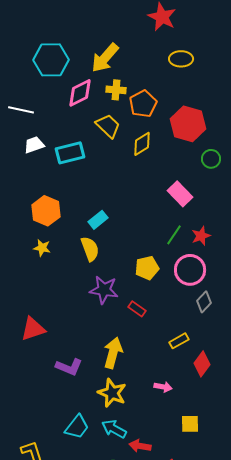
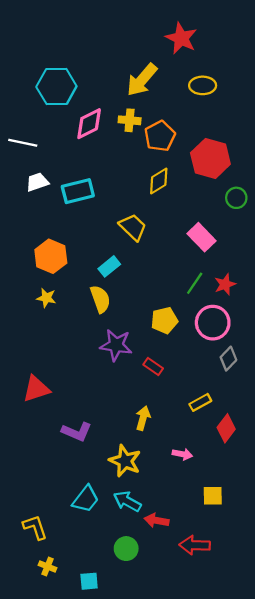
yellow arrow: (105, 58) -> (142, 80), moved
yellow trapezoid: (108, 126) -> (133, 227), moved
yellow arrow: (113, 353) -> (143, 418), moved, size x0.7

